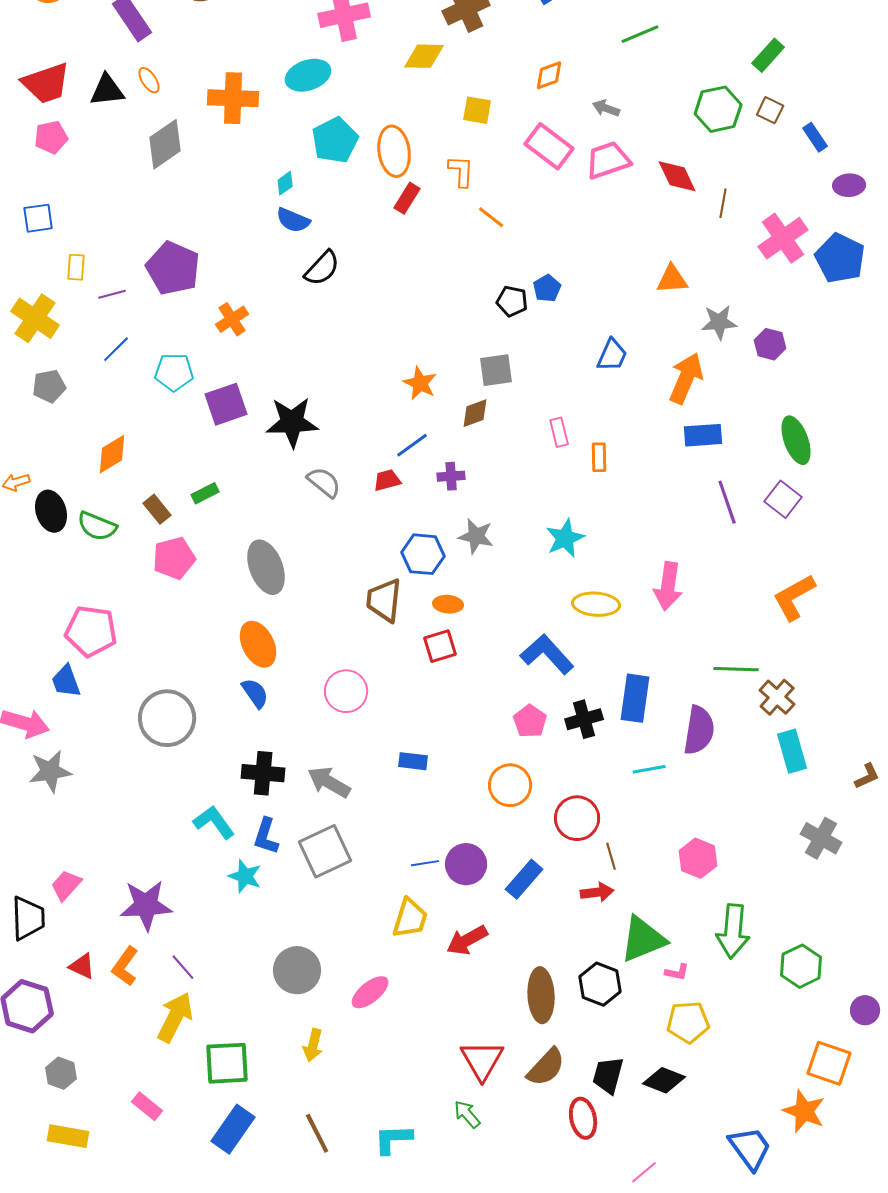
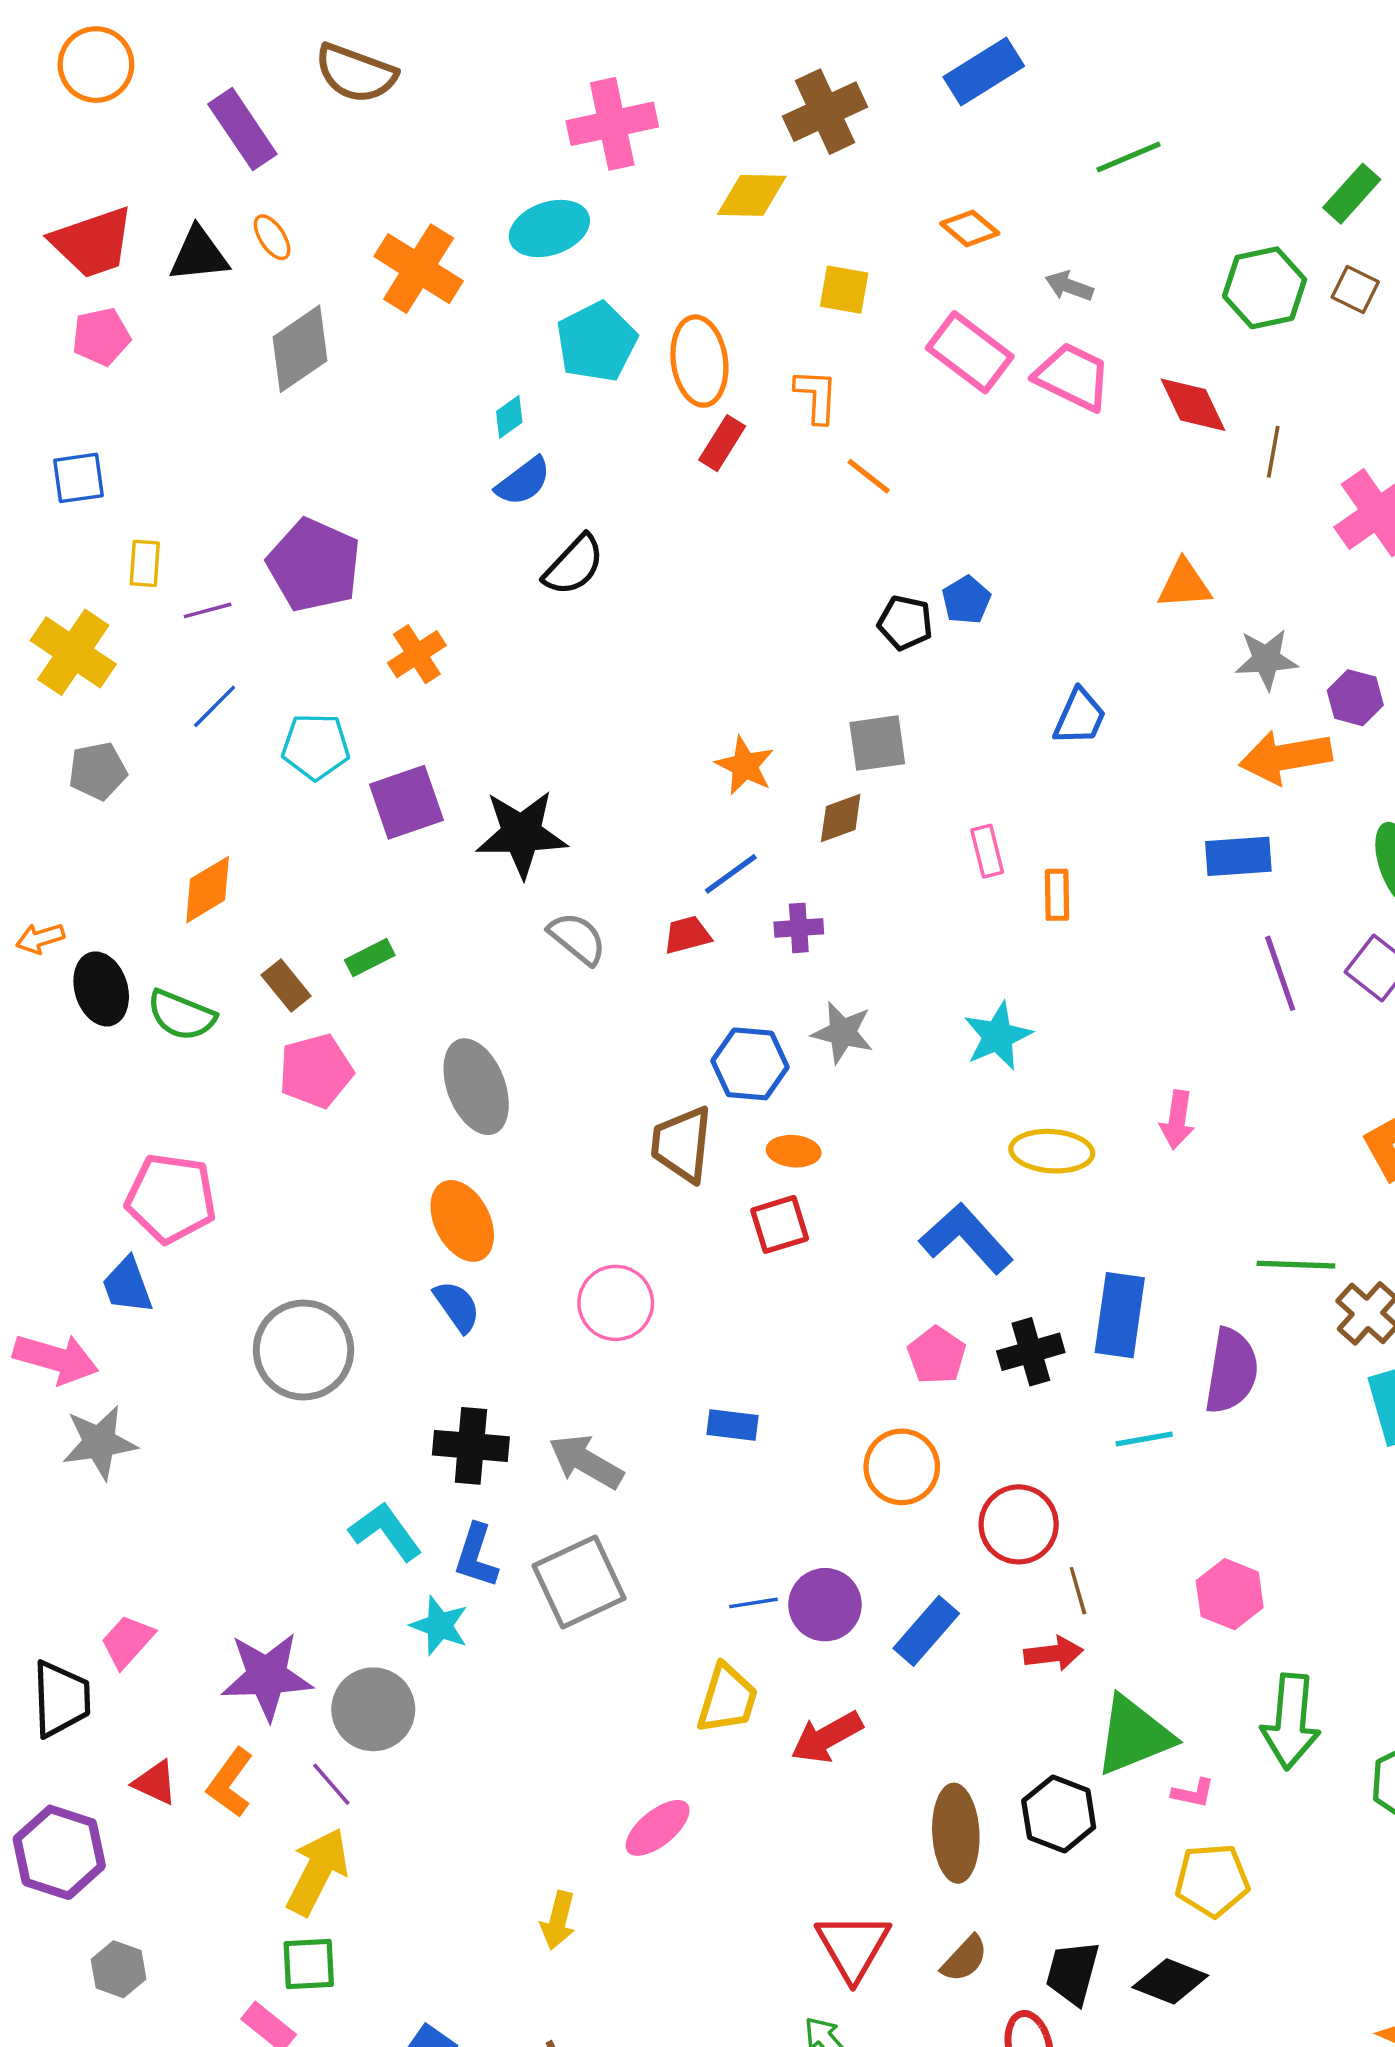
orange diamond: (549, 75) -> (970, 228), turned 60
orange cross: (233, 98) -> (419, 269), turned 30
pink trapezoid: (608, 160) -> (1073, 377), turned 45
blue semicircle: (293, 220) -> (523, 481), turned -60
orange arrow: (686, 378) -> (1285, 757), moved, turned -123
pink arrow: (668, 586) -> (1177, 1120), size x0.7
gray circle: (297, 970) -> (373, 1709), moved
green square: (227, 1063) -> (309, 1964), moved, size x0.7
brown semicircle: (546, 1067) -> (965, 1959), size x0.7

